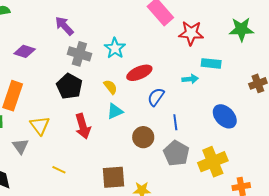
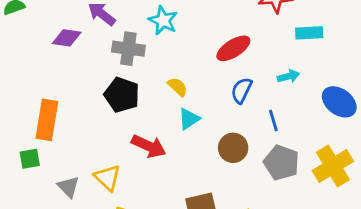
cyan star: (115, 48) -> (163, 20), moved
purple diamond: (25, 51) -> (67, 38), moved
red ellipse: (139, 73) -> (233, 48), moved
cyan arrow: (190, 79) -> (288, 76), moved
yellow triangle: (40, 125) -> (108, 178), moved
red arrow: (83, 126) -> (149, 146), turned -40

